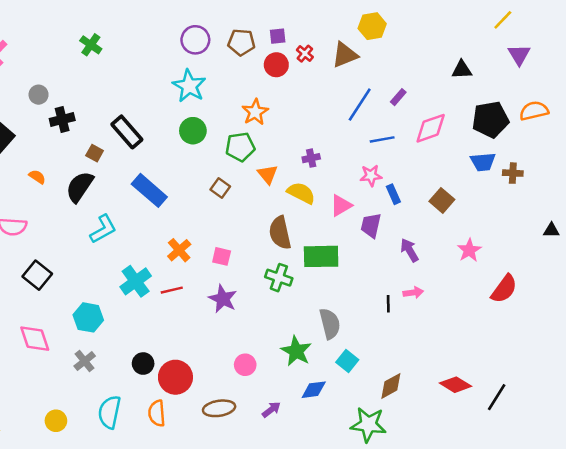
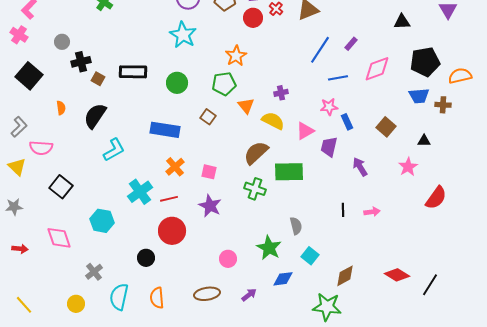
orange semicircle: (534, 111) -> (460, 76), moved
green circle: (193, 131) -> (177, 83), moved
black rectangle: (127, 132) -> (133, 72), turned -48
brown square: (95, 153) -> (98, 79), moved
orange semicircle: (37, 177) -> (61, 108), turned 48
blue rectangle: (149, 190) -> (165, 130), moved, turned -32
black triangle: (551, 230) -> (424, 141), moved
brown semicircle: (280, 233) -> (256, 153), turned 60
pink arrow: (413, 293) -> (372, 212), moved
gray semicircle: (330, 324) -> (296, 226), size x0.7
gray cross: (85, 361) -> (94, 272), moved
red circle: (175, 377) -> (172, 231), moved

